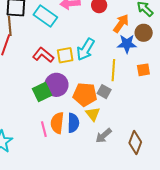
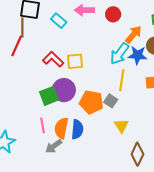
cyan rectangle: (45, 16) -> (59, 21), size x0.7
cyan arrow: (86, 49) -> (120, 54), moved
yellow triangle: (93, 114) -> (121, 126), moved
pink line: (44, 129) -> (43, 125), moved
gray arrow: (104, 136) -> (54, 146), moved

